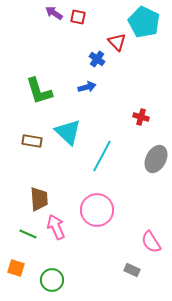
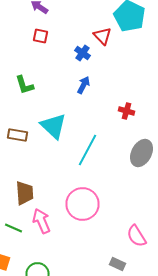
red square: (78, 17) -> (40, 36), moved
blue arrow: (87, 87) -> (84, 85), moved, turned -48
green L-shape: (39, 91) -> (24, 85), size x0.7

